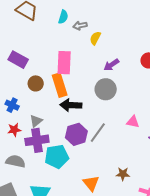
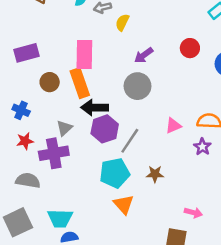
purple rectangle: (18, 60) -> (26, 53), turned -42
gray triangle: (36, 121) -> (64, 128), moved
pink triangle: (133, 122) -> (173, 126), turned -32
purple hexagon: (76, 134) -> (105, 129), moved
cyan pentagon: (57, 157) -> (115, 173), moved
brown star: (123, 174) -> (155, 174), moved

